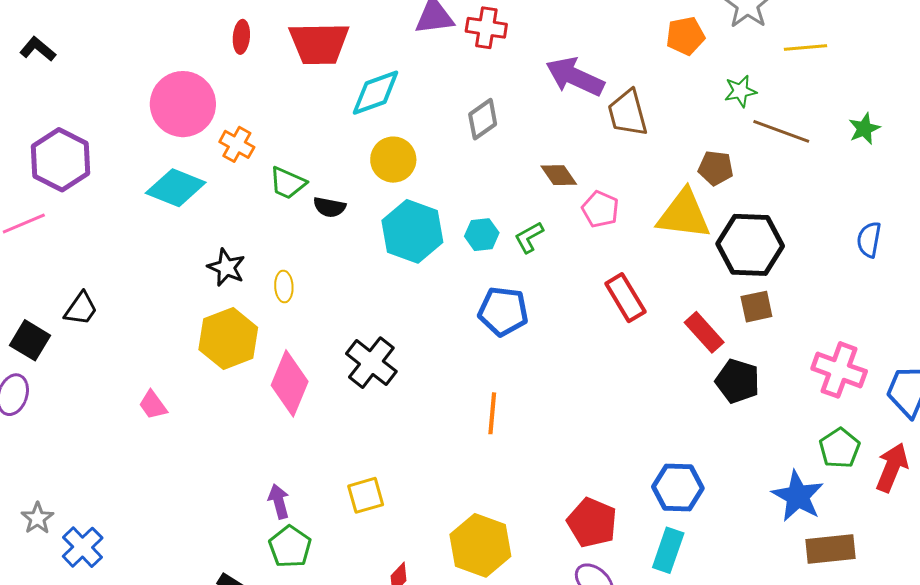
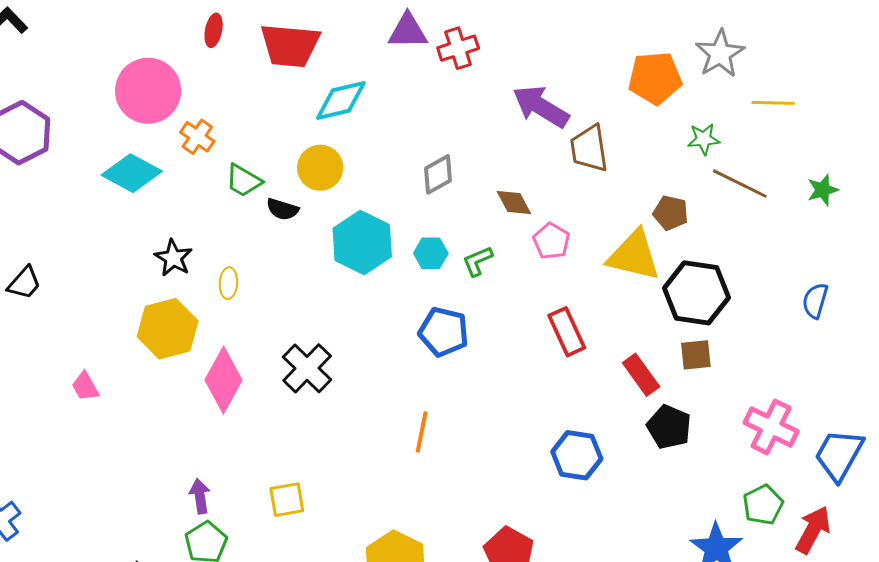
red cross: (486, 28) -> (458, 48), turned -33
orange pentagon: (685, 36) -> (655, 78), size x1.4
gray diamond: (483, 119) -> (438, 174), moved
yellow circle: (393, 160) -> (320, 168), moved
blue hexagon: (678, 487) -> (577, 455), moved

